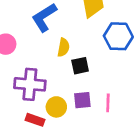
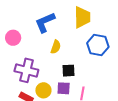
black square: (80, 66) -> (69, 71), moved

